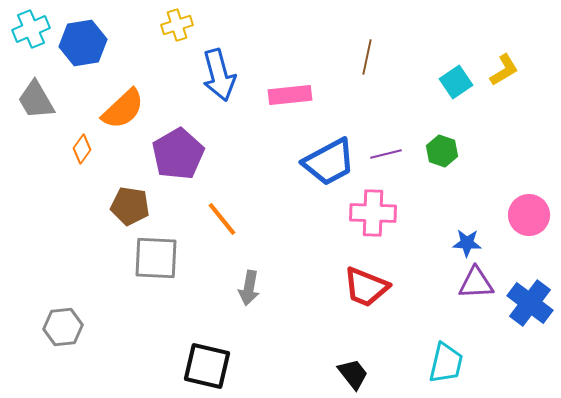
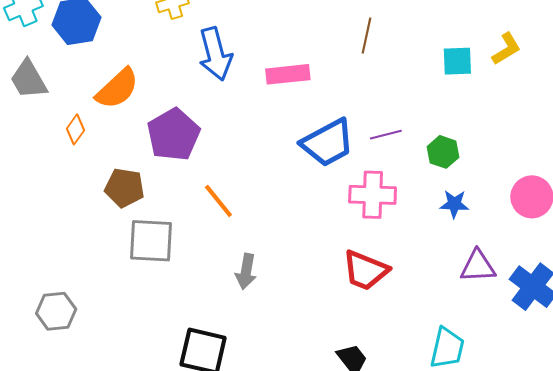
cyan square: (456, 82) -> (457, 61), turned 32
green hexagon: (442, 151) -> (443, 152), moved
blue star: (467, 243) -> (454, 204), moved

